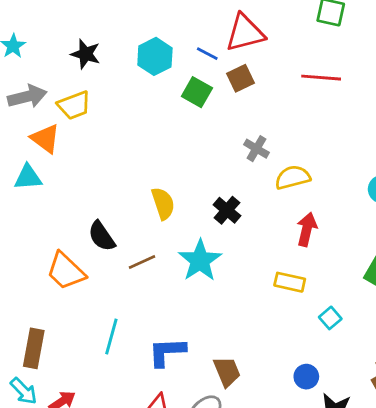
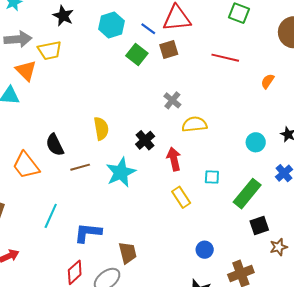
red arrow: (307, 229) -> (174, 159), moved, turned -35
yellow rectangle: (290, 282) -> (181, 197), turned 35
cyan square: (330, 318) -> (212, 177), moved, turned 35
blue circle: (306, 377) -> (205, 250), moved

